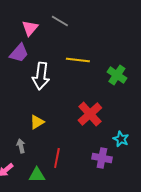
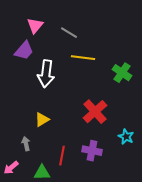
gray line: (60, 21) -> (69, 33), moved
purple cross: (102, 158) -> (92, 151), moved

